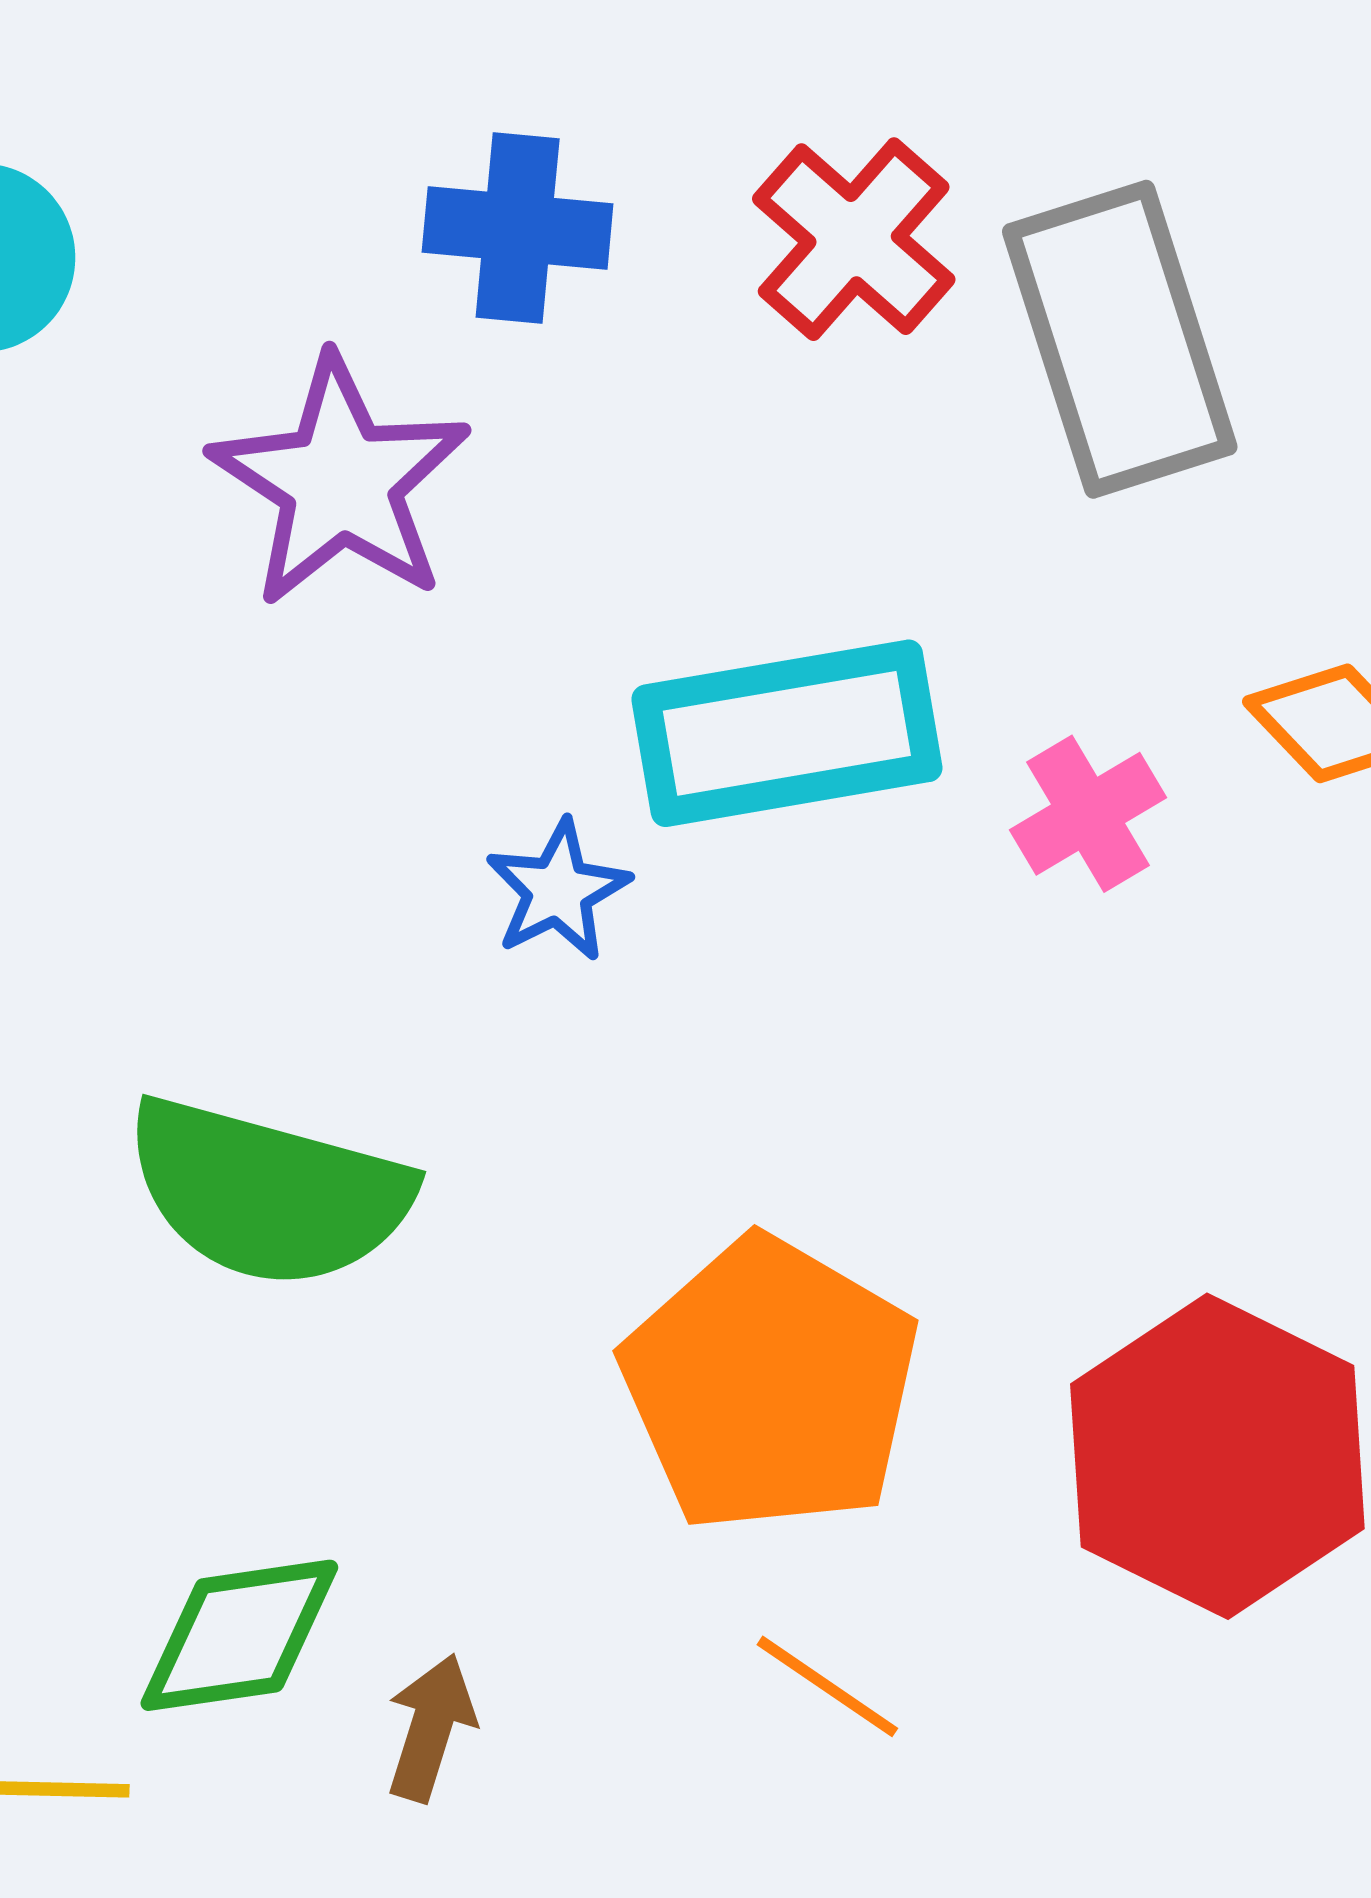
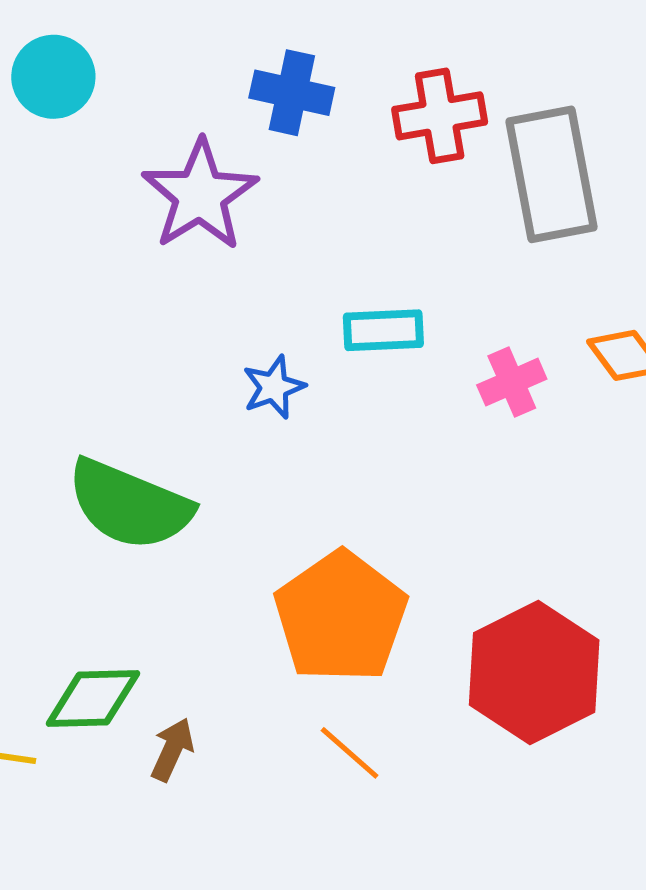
red cross: (854, 239) -> (440, 116), turned 32
cyan rectangle: (787, 733) -> (383, 330), size x0.6

